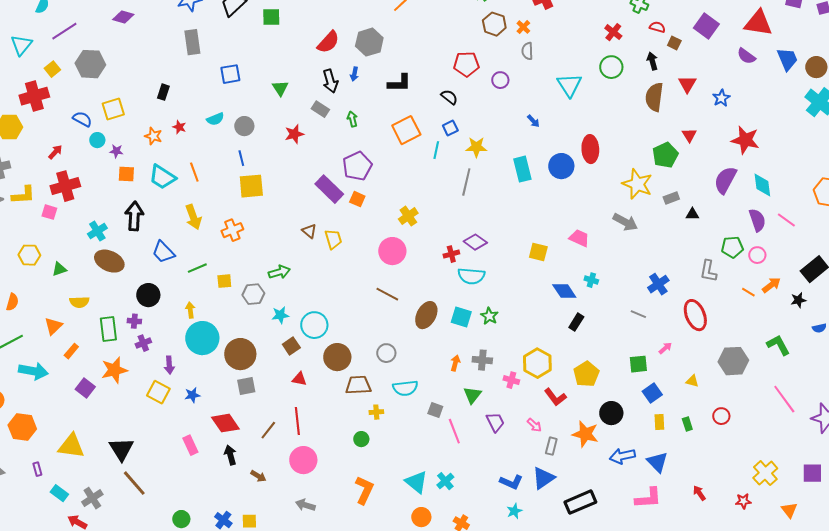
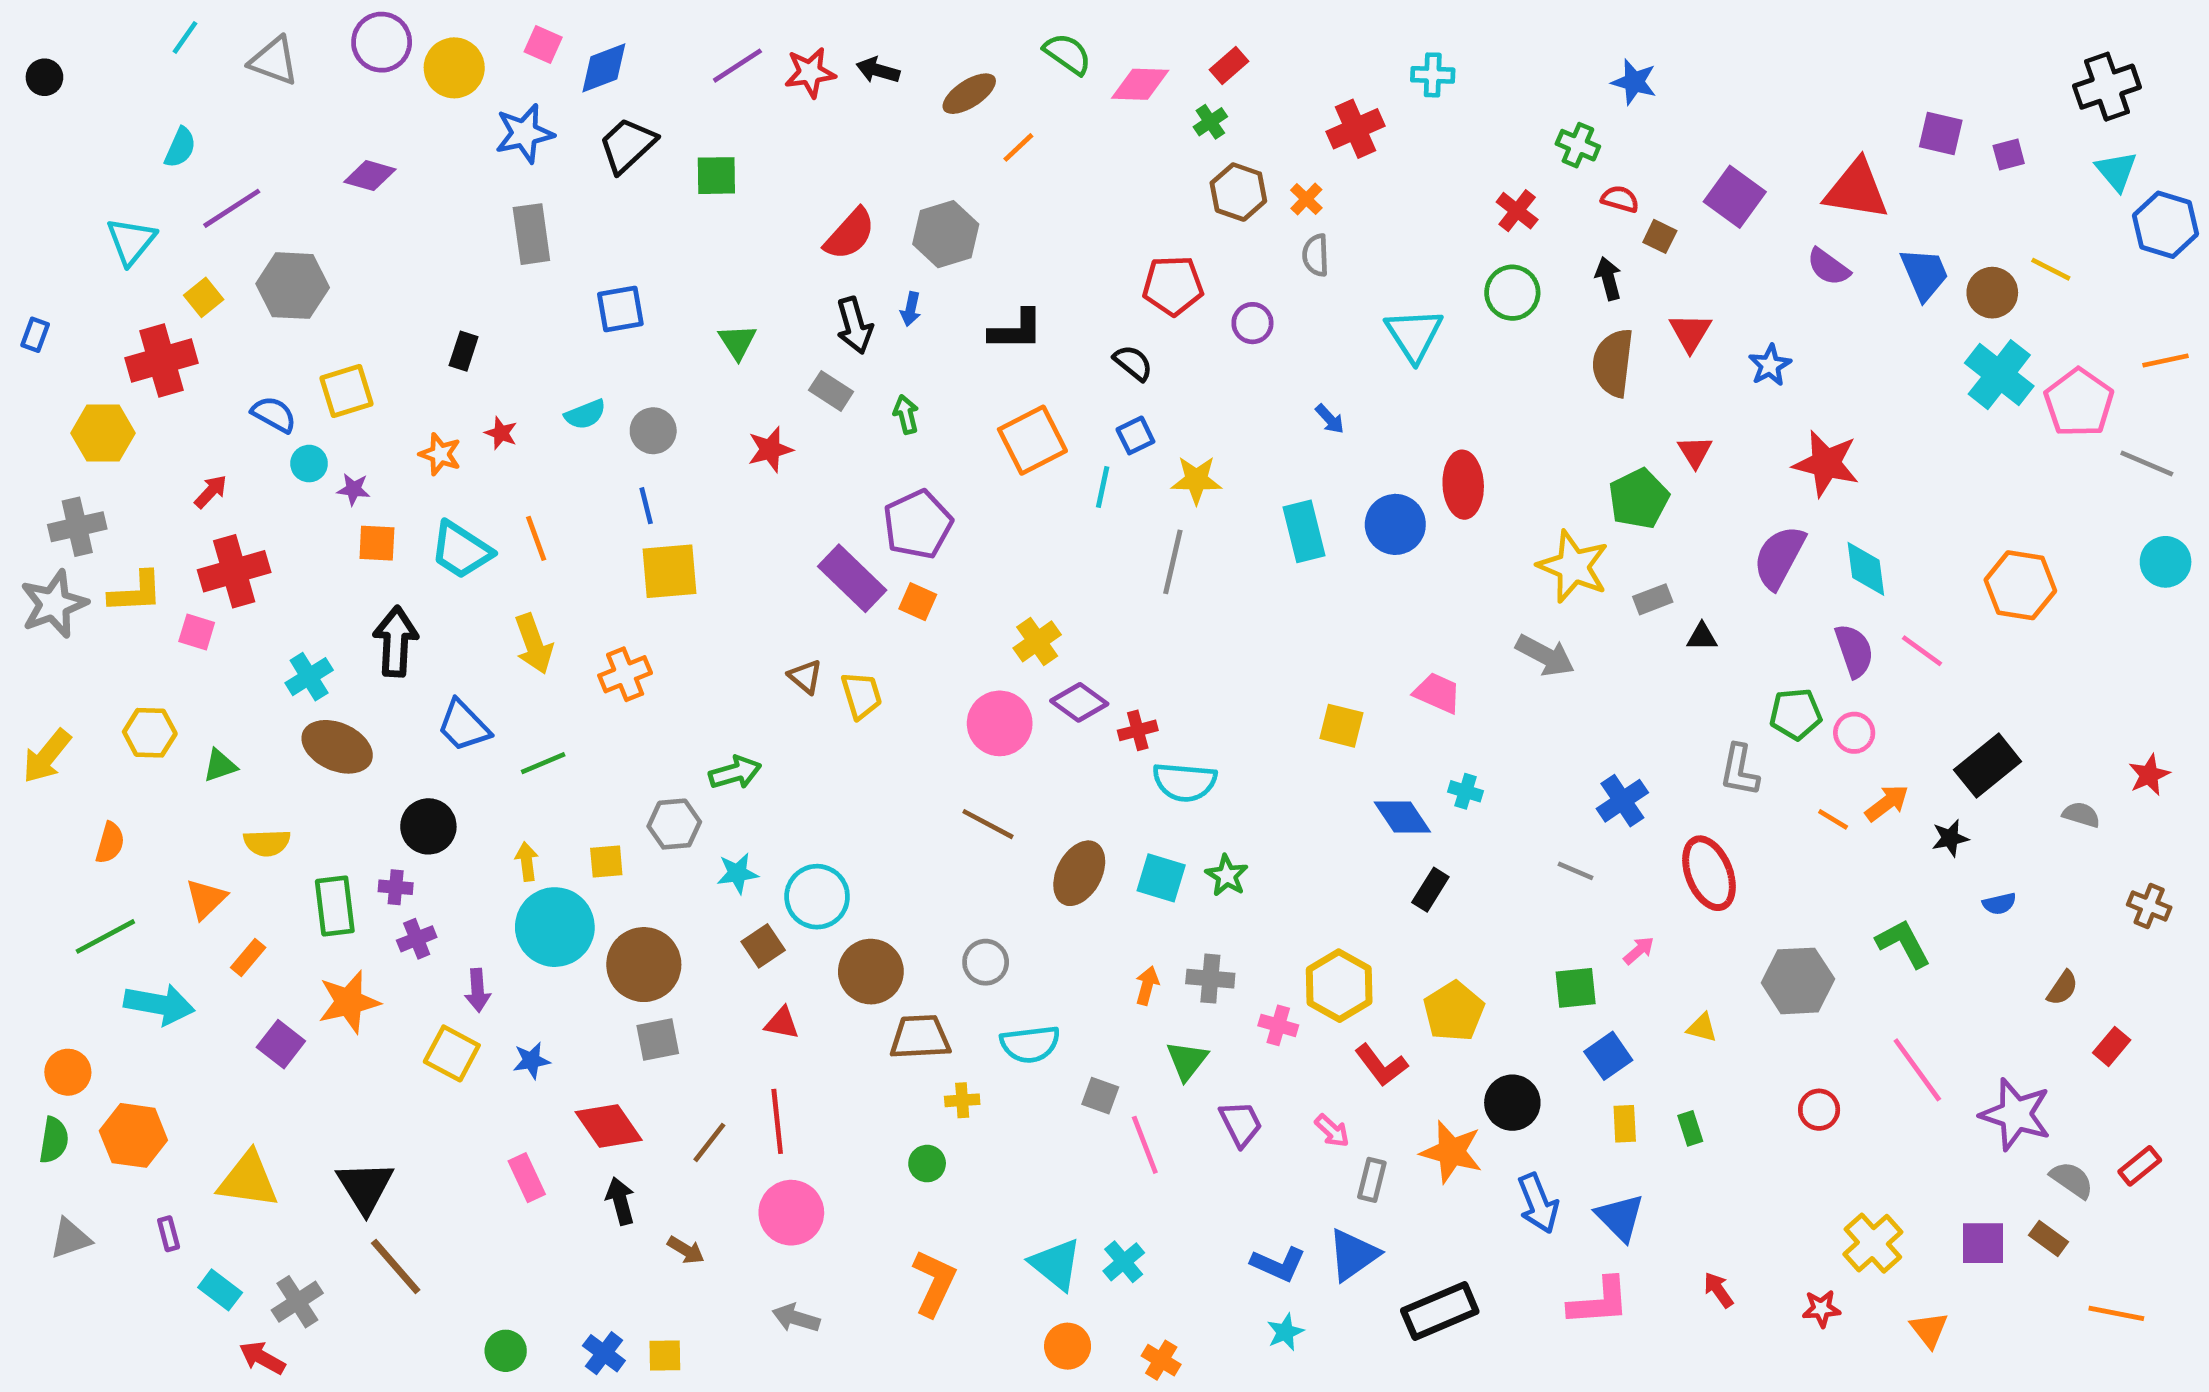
purple diamond: (475, 242) -> (1079, 702), moved
yellow square: (224, 281) -> (606, 862), moved
red circle: (721, 416) -> (1819, 1110), moved
blue arrow: (622, 456) -> (1538, 1203), turned -100

